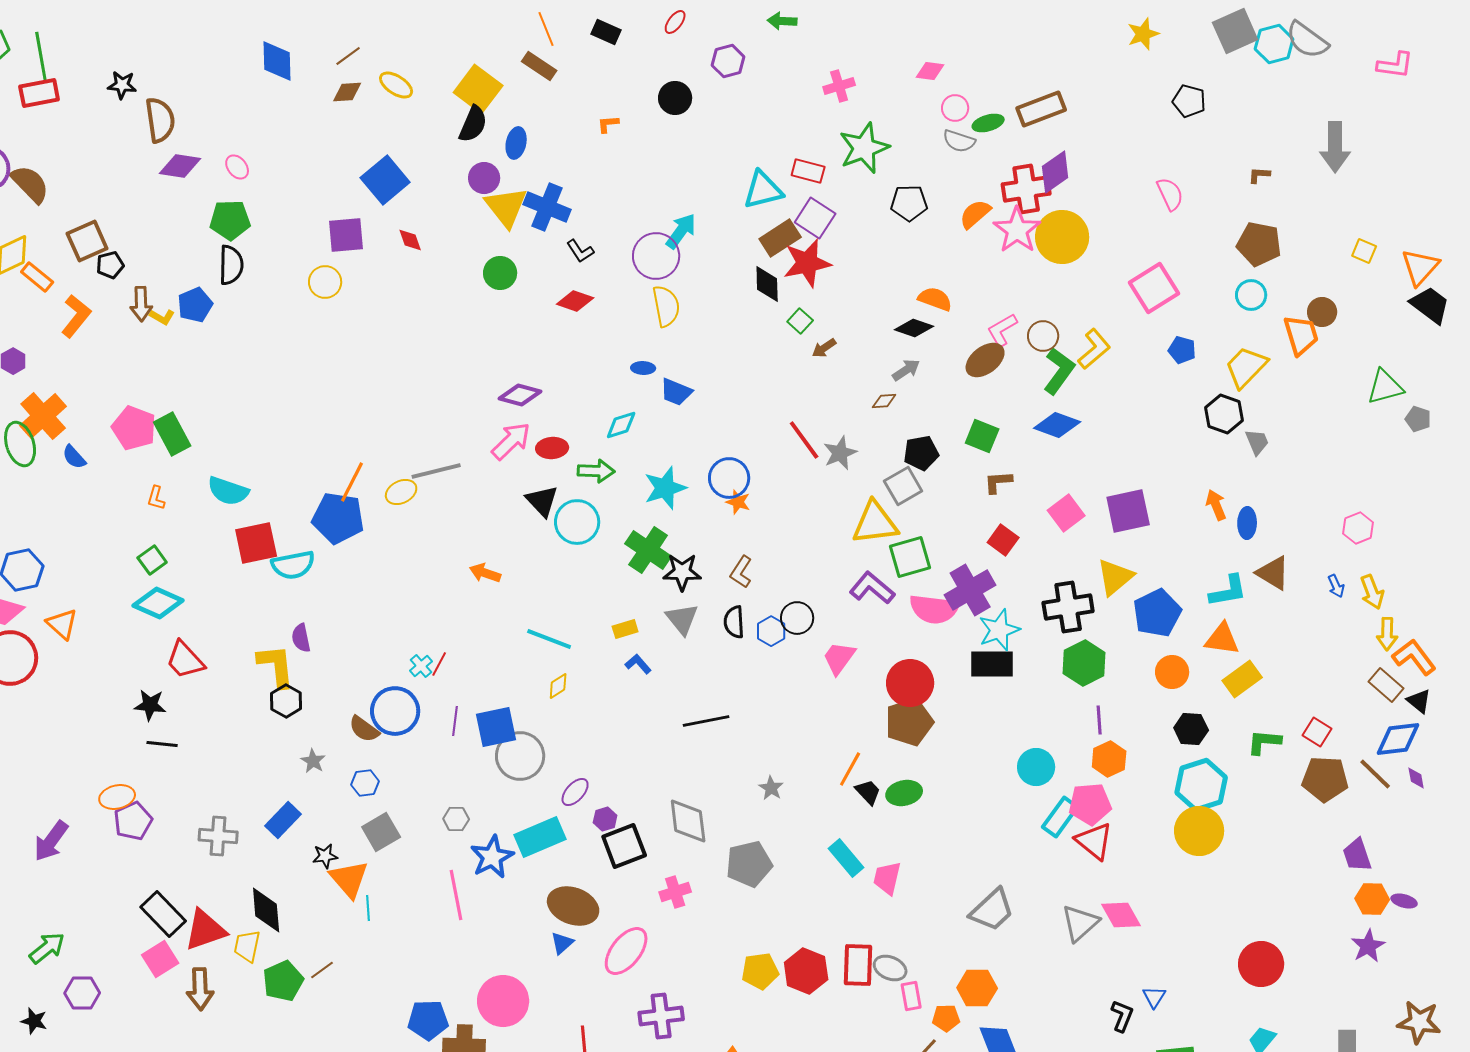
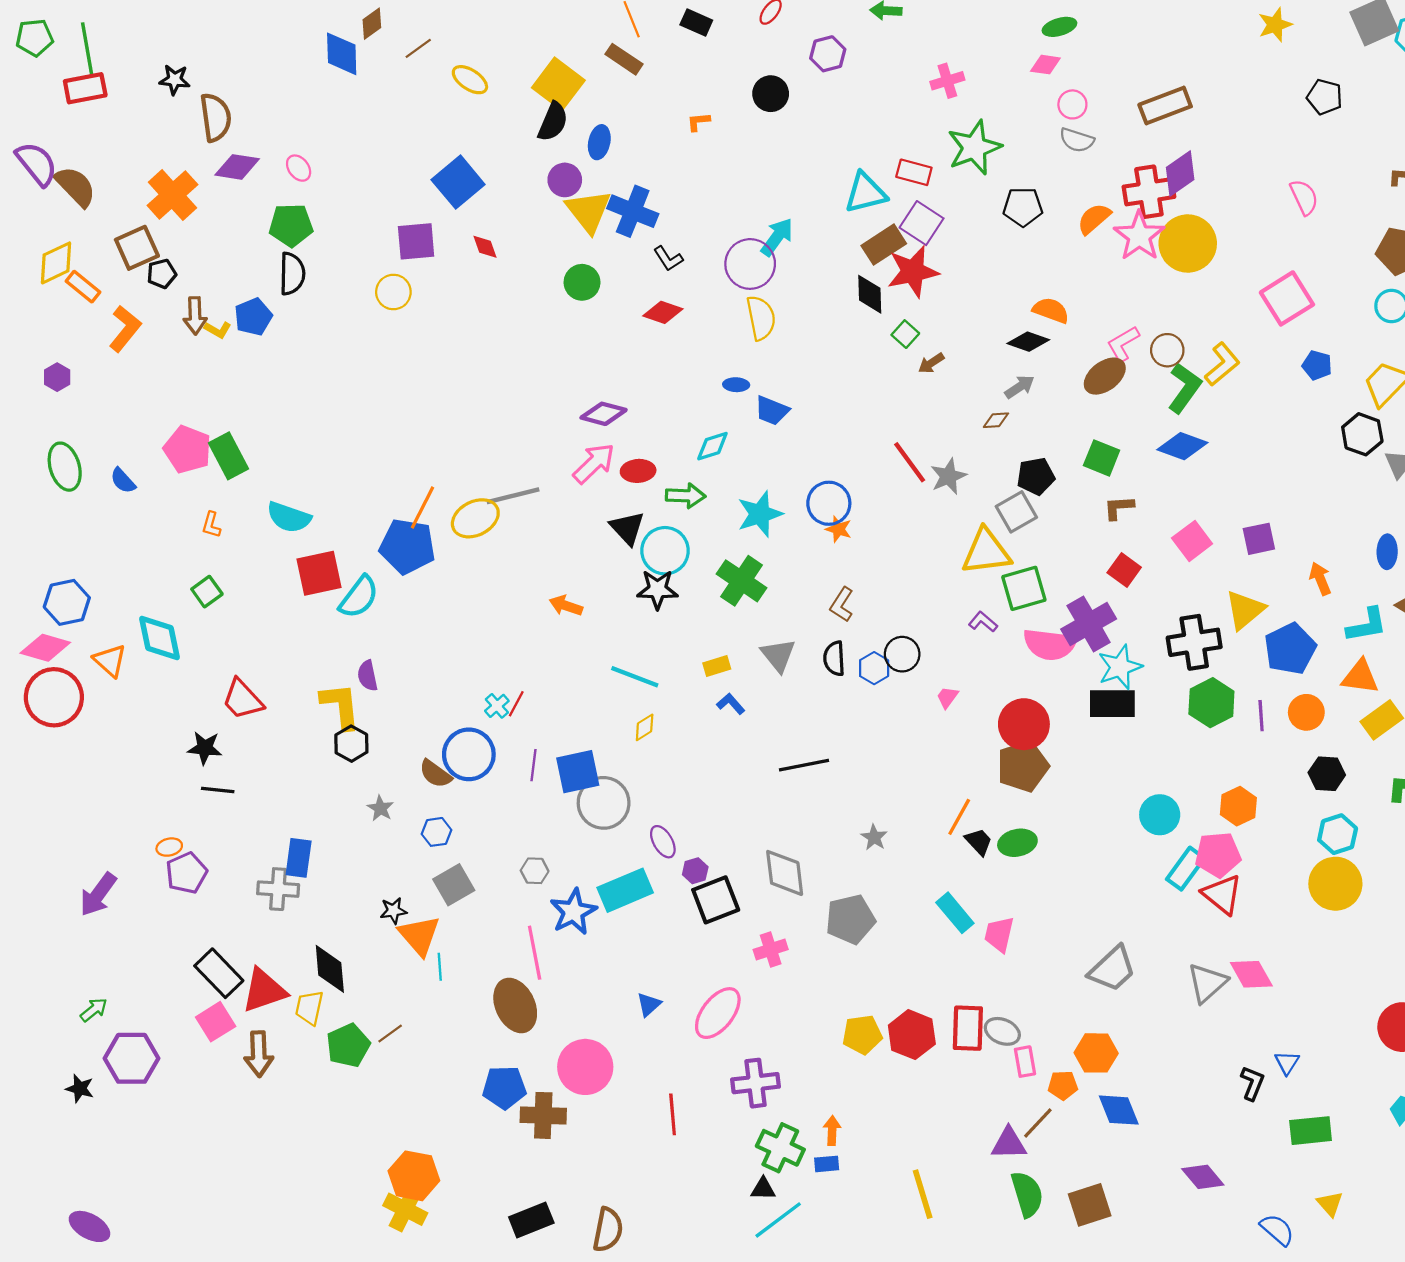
brown diamond: (347, 92) -> (372, 24), moved, turned -32
green ellipse: (988, 123) -> (1059, 27), moved
orange cross: (43, 416) -> (172, 195), moved
yellow ellipse: (401, 492) -> (475, 518), size x1.4
orange arrow: (1216, 505) -> (1320, 579), moved
purple square: (1128, 511) -> (1259, 539), size x0.7
cyan semicircle: (293, 565) -> (359, 597), turned -42
black star: (682, 572) -> (657, 589), moved
purple L-shape: (872, 588) -> (983, 622), size x0.6
cyan diamond: (158, 603) -> (160, 638), moved, turned 54
pink trapezoid: (839, 658) -> (947, 697), size x0.6
purple line: (1099, 720) -> (1261, 716), moved
cyan hexagon: (1201, 785) -> (1338, 834), size x0.7
purple ellipse: (575, 792) -> (663, 842), turned -72
orange ellipse: (117, 797) -> (169, 847), size x0.7
blue rectangle: (283, 820) -> (299, 858), moved, turned -36
brown ellipse: (573, 906) -> (515, 1006), moved, turned 45
green arrow: (47, 948) -> (94, 1010), size x0.7
purple hexagon: (82, 993) -> (131, 1058), size x1.4

